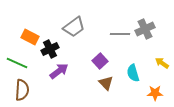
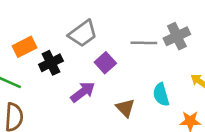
orange rectangle: (30, 37) -> (24, 47), turned -54
purple square: (100, 61) -> (105, 63), moved
purple arrow: (59, 71) -> (83, 92), moved

